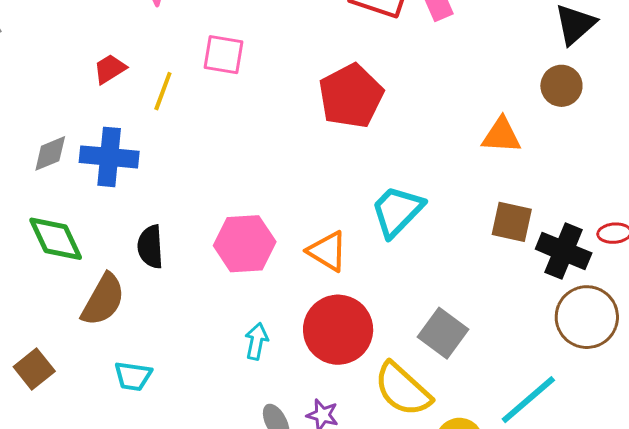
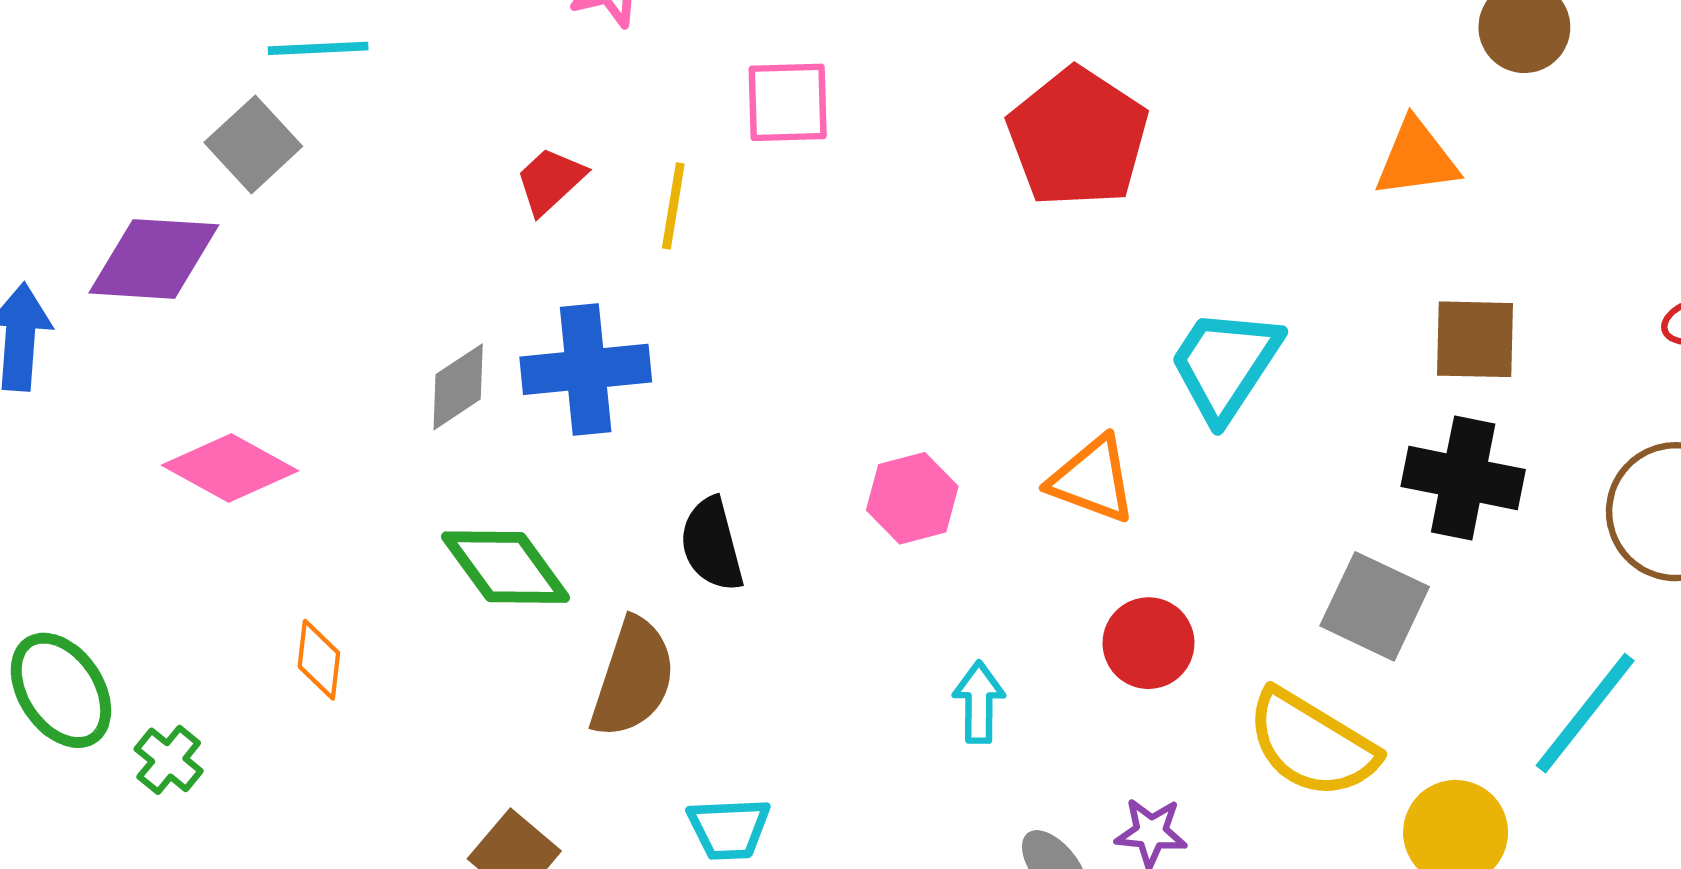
pink hexagon: (245, 244) -> (912, 498), size x0.7
black cross: (564, 251) -> (1463, 478), moved
red circle: (338, 330) -> (1148, 643), size x0.6

